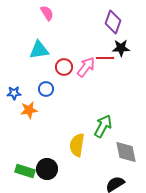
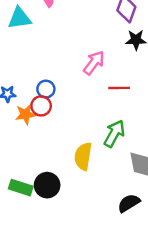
cyan triangle: (39, 50) -> (19, 18), moved
red line: (105, 58) -> (119, 88), moved
red circle: (64, 67) -> (41, 106), moved

